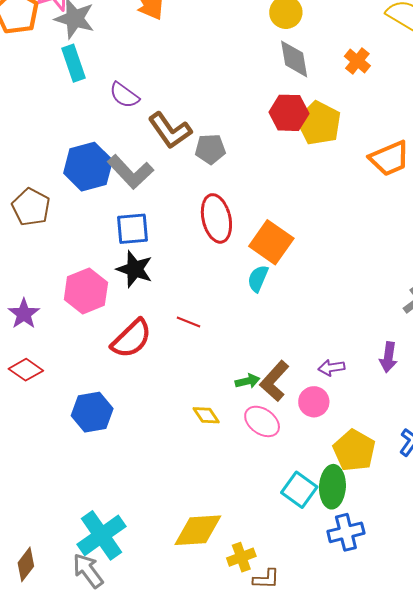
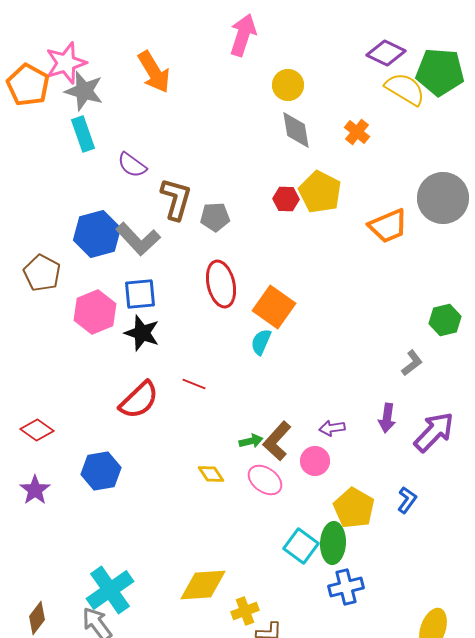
red hexagon: (289, 113) -> (286, 199), moved, size x0.7
brown L-shape: (170, 130) -> (176, 199), turned -129
pink hexagon: (86, 291) -> (95, 312), moved
purple star: (24, 314) -> (35, 490), moved

